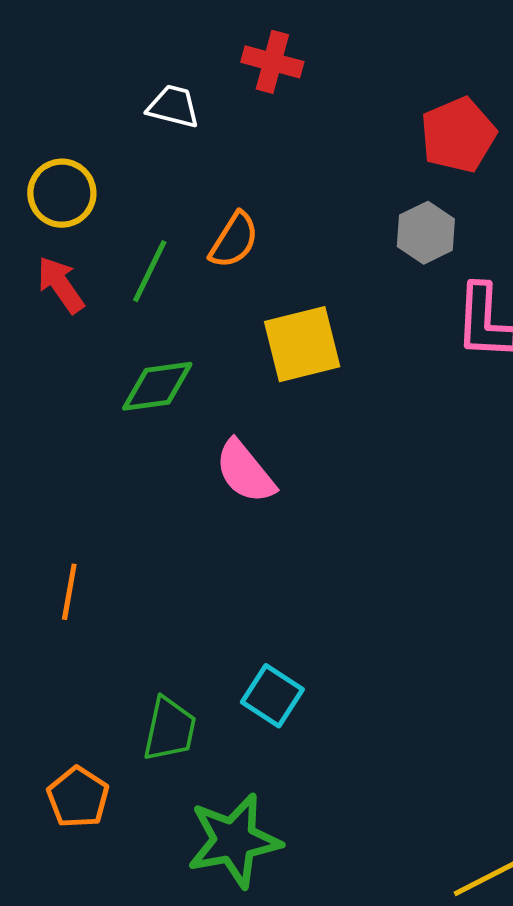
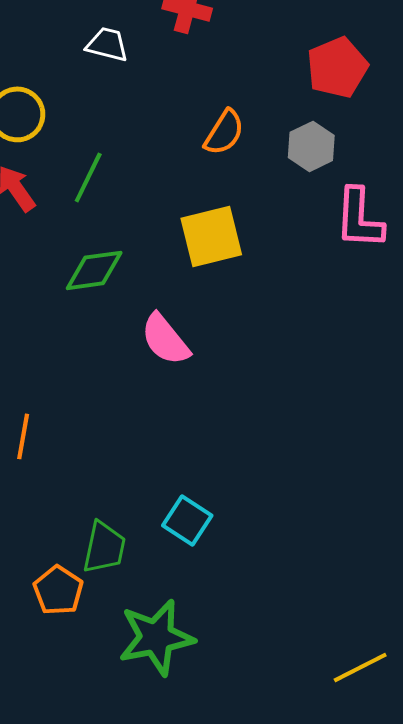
orange semicircle: (234, 240) -> (224, 132), moved
orange pentagon: (78, 797) -> (58, 590), moved

